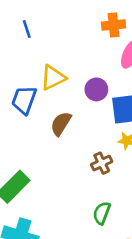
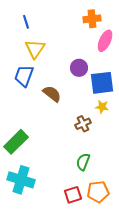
yellow triangle: (53, 78) -> (35, 49), moved, turned -30
brown semicircle: (61, 124) -> (52, 94), turned 96

